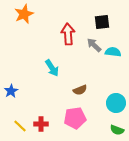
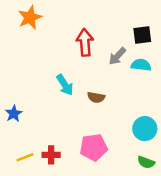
black square: (102, 22) -> (142, 35), moved
gray arrow: (94, 45) -> (117, 56), turned -91
brown semicircle: (80, 90) -> (96, 97), moved, turned 32
yellow line: (20, 126) -> (25, 157), turned -64

